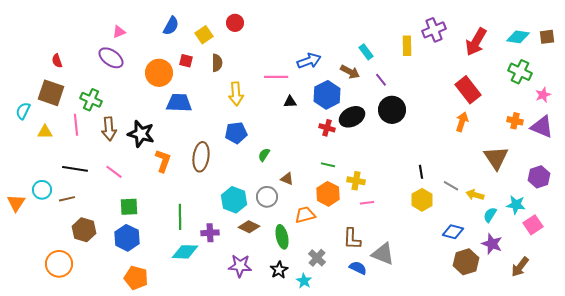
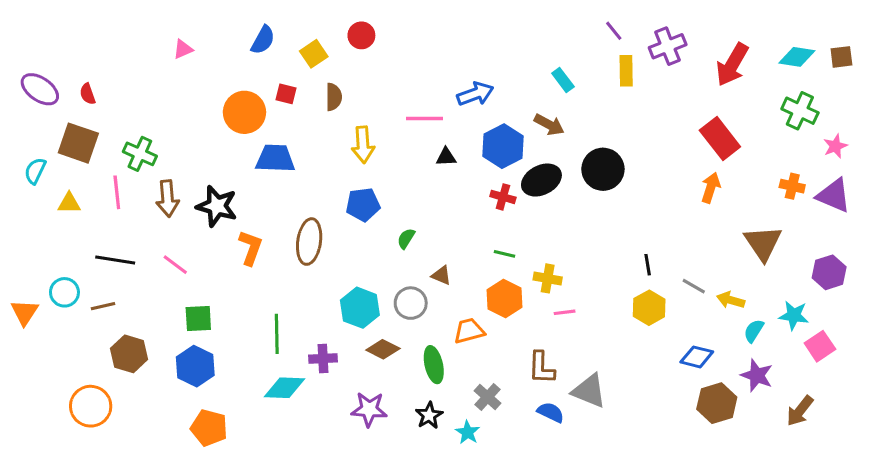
purple ellipse: (111, 58) -> (40, 89), moved
brown arrow: (350, 72) -> (549, 125), moved
purple line: (381, 80) -> (614, 31), moved

